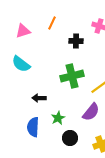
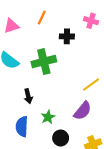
green cross: (72, 76) -> (44, 62), moved
black arrow: (39, 98) -> (28, 96), turned -104

